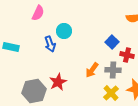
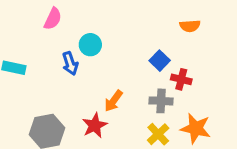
orange arrow: (92, 70) -> (113, 101), moved
red star: (58, 82) -> (95, 125), moved

